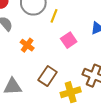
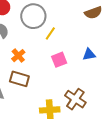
brown rectangle: (48, 76) -> (19, 79), moved, turned 60

